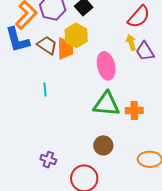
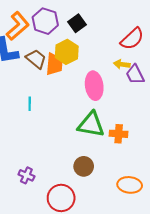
yellow arrow: (131, 43) -> (122, 64), turned -70

